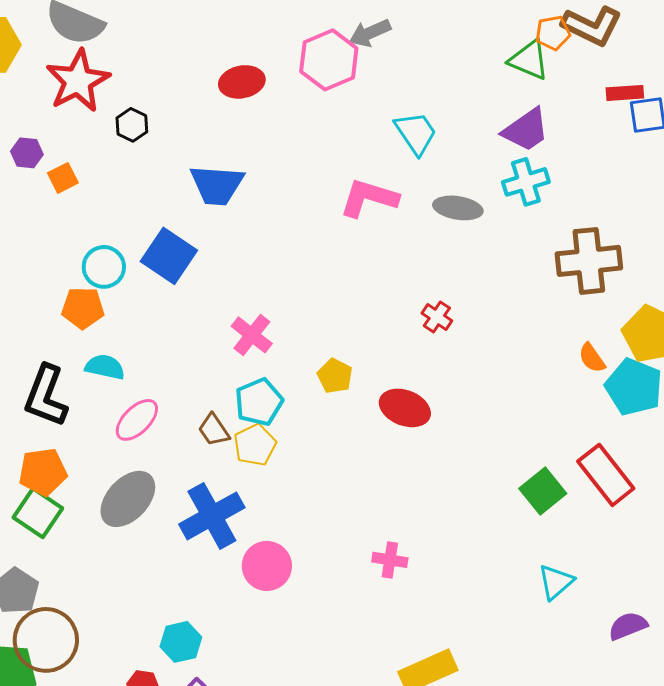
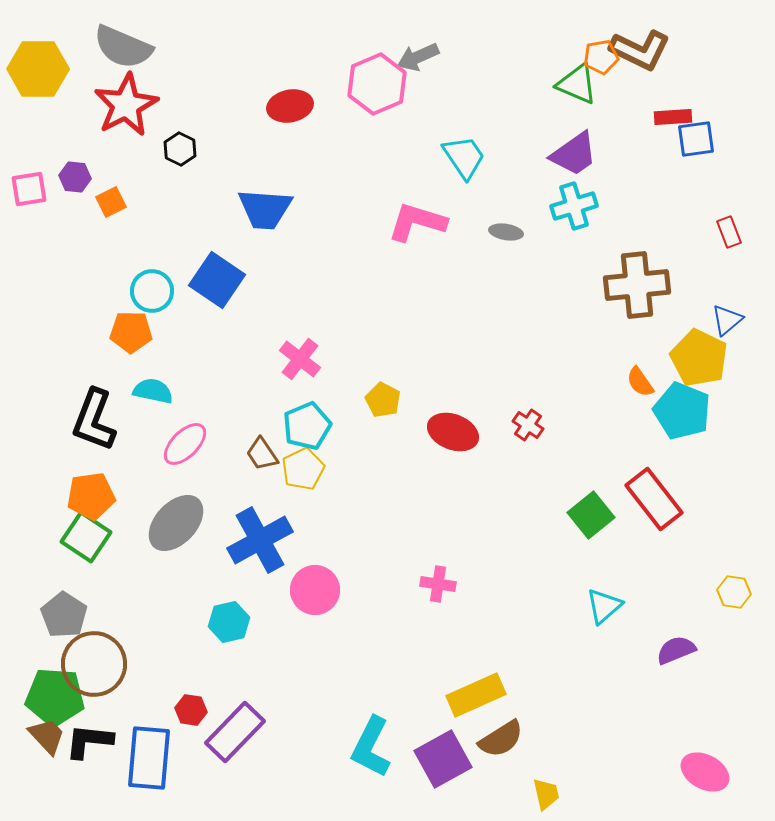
gray ellipse: (458, 208) -> (506, 232), size x0.7
red cross: (437, 317) -> (528, 425), moved
cyan hexagon: (181, 642) -> (229, 622), moved

